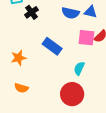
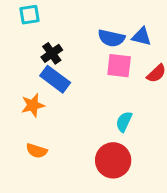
black cross: (31, 12) -> (52, 53), moved
pink square: (86, 38) -> (119, 66), moved
blue rectangle: (52, 46) -> (55, 79), moved

